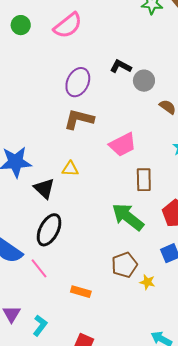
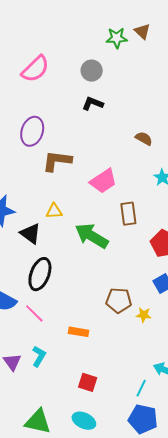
gray circle: (144, 81) -> (92, 71), moved
purple ellipse: (78, 82) -> (32, 131), moved
green arrow: (128, 217) -> (92, 236), moved
brown pentagon: (124, 265) -> (119, 300), turned 30
cyan L-shape: (40, 325) -> (39, 356), moved

